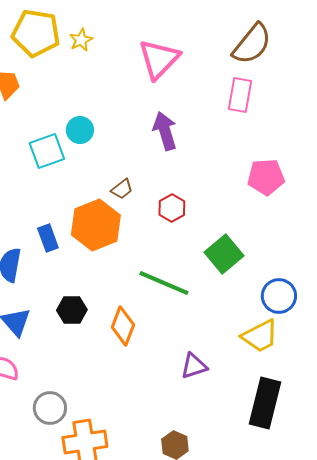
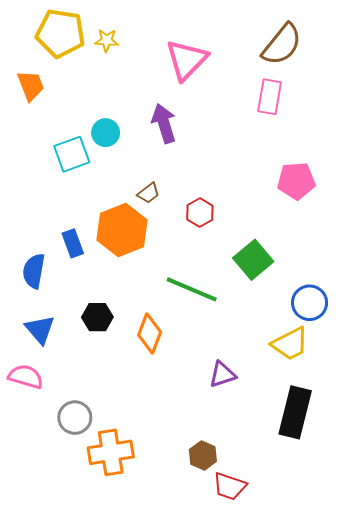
yellow star: (81, 40) -> (107, 40), turned 30
purple arrow: (165, 131) -> (164, 123), moved

